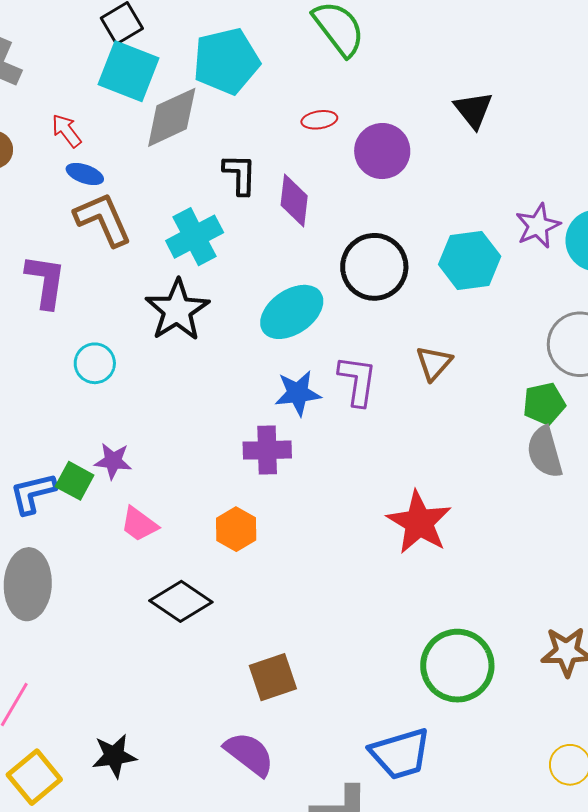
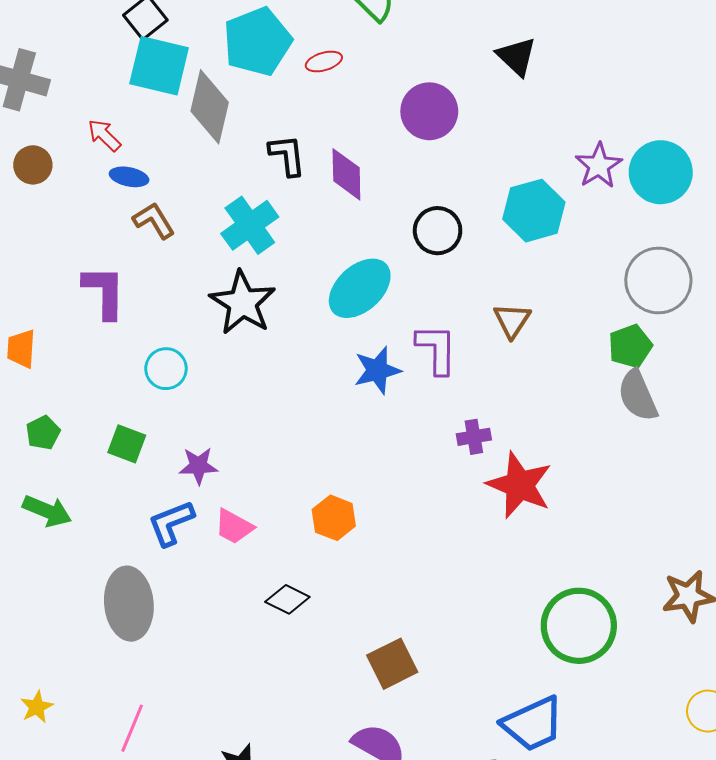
gray diamond: (172, 117) -> (210, 107), turned -44
red ellipse: (319, 120) -> (324, 61), moved
brown L-shape: (103, 219) -> (154, 221), size x0.7
black circle: (374, 267) -> (438, 231), size x0.7
purple cross: (267, 450) -> (474, 437), moved, size x0.7
green square: (75, 481) -> (127, 444), moved
blue L-shape: (33, 493) -> (171, 523), moved
black diamond: (181, 601) -> (287, 599), size x0.7

